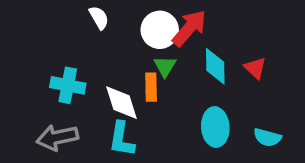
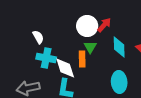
white semicircle: (99, 18) -> (38, 37), moved
red arrow: (189, 28) -> (104, 25), size x0.7
cyan cross: (68, 85) -> (46, 58), moved

